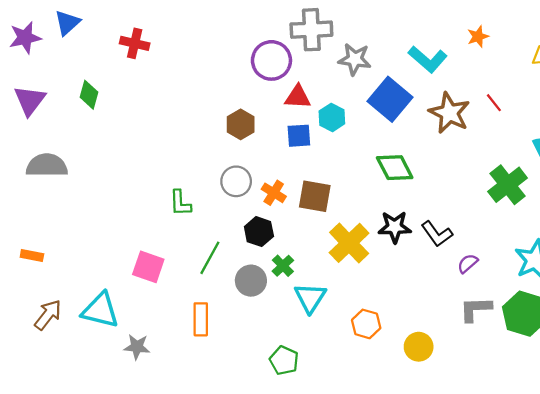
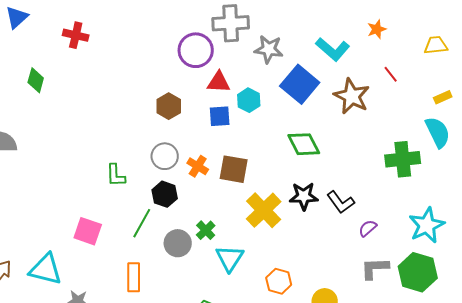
red line: (494, 103) -> (391, 74), moved
green cross: (508, 185) -> (403, 159), turned 32
black hexagon: (259, 232) -> (165, 194), moved

